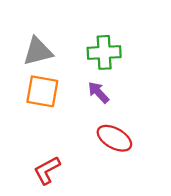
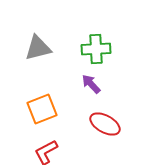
orange square: (42, 91) -> (42, 109), moved, turned -32

